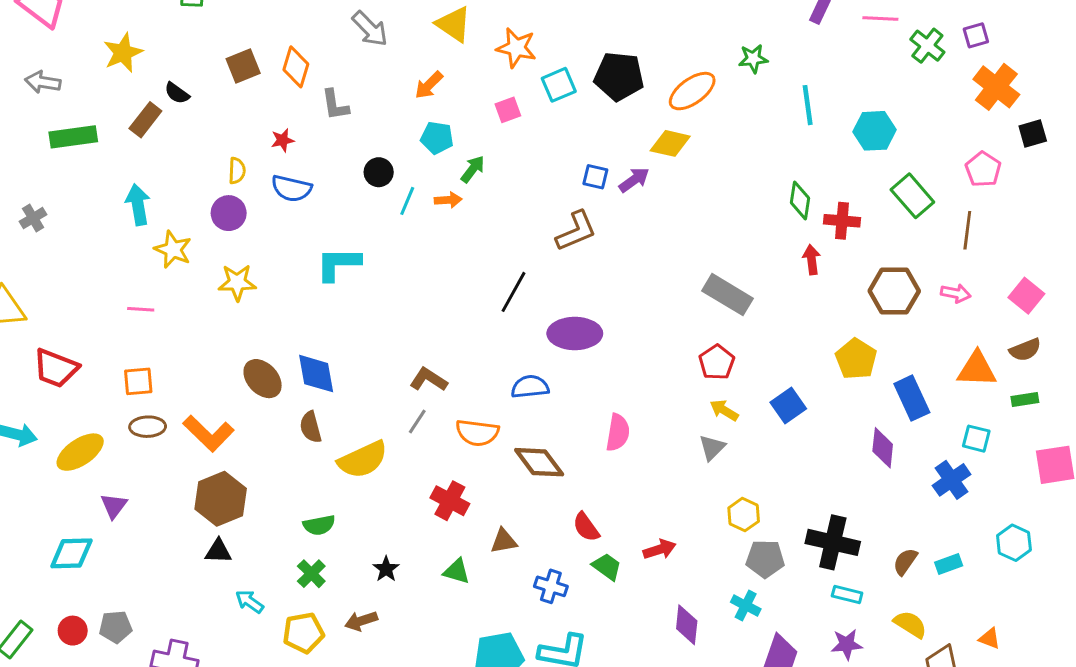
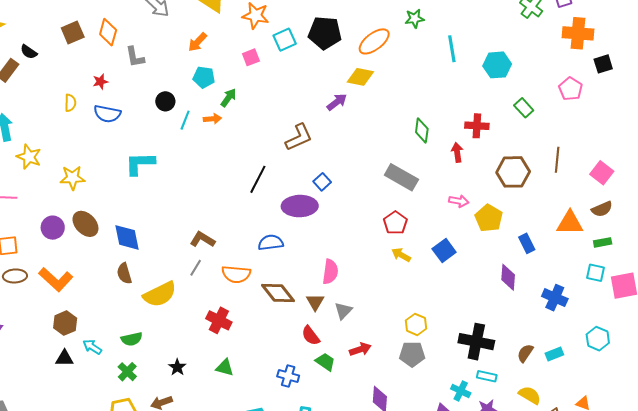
orange cross: (996, 87) -> (578, 33), turned -32
blue square: (595, 177) -> (322, 182), moved, turned 36
green rectangle: (912, 196) -> (524, 108), size x0.7
green diamond: (800, 200) -> (422, 131), moved
purple circle: (229, 213) -> (53, 228), moved
brown line: (967, 230) -> (557, 160), moved
pink arrow: (956, 293) -> (459, 201), moved
brown ellipse: (263, 379) -> (85, 224), moved
blue rectangle: (912, 398) -> (527, 243), size x0.7
cyan square: (976, 439) -> (595, 273), moved
gray triangle: (712, 448) -> (343, 311), moved
blue cross: (952, 480) -> (555, 298), turned -30
brown hexagon: (221, 499) -> (65, 323), size x0.7
brown triangle: (504, 541) -> (315, 302), moved, turned -48
gray pentagon: (765, 559) -> (412, 354), moved
cyan arrow: (249, 602) -> (92, 347), moved
cyan cross: (746, 605) -> (461, 391), moved

